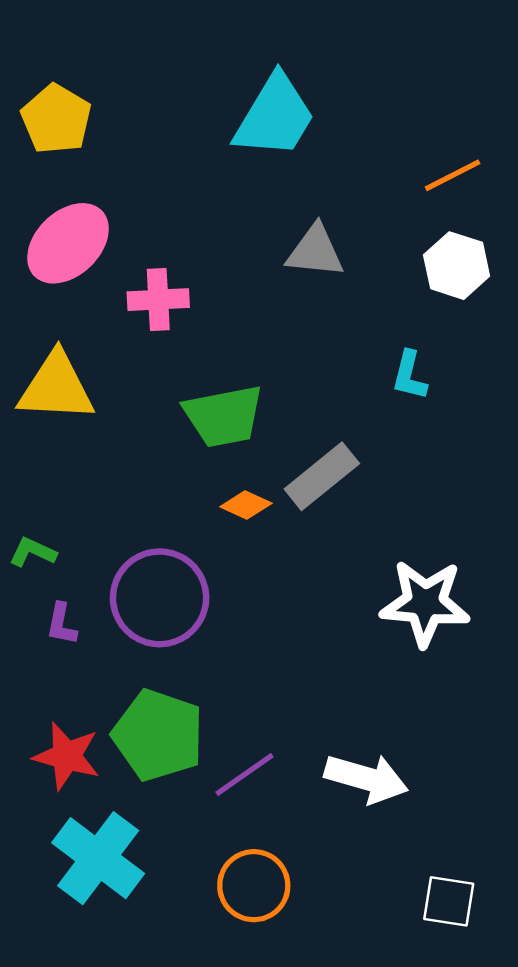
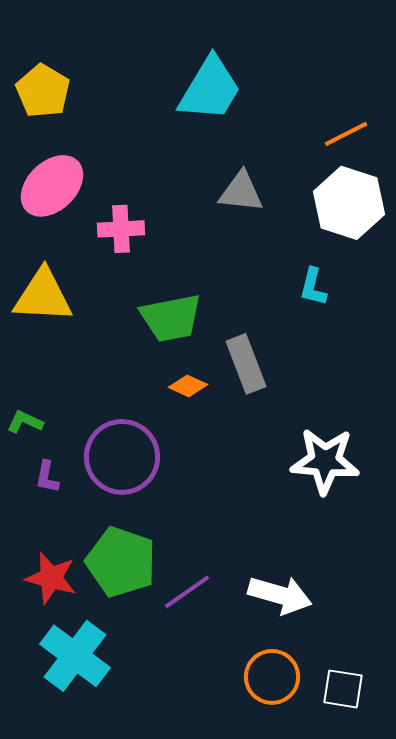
white hexagon: (457, 266) -> (349, 203), size x1.4
gray rectangle: (322, 476) -> (246, 364), turned -72
orange circle: (254, 886) -> (272, 677), moved

